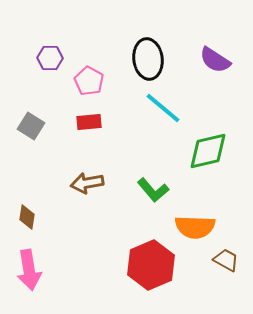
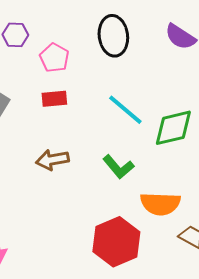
cyan line: (163, 108) -> (125, 110), moved

